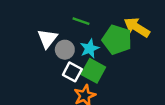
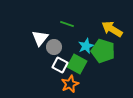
green pentagon: (117, 40) -> (103, 51), moved
cyan star: (90, 48) -> (86, 46), moved

